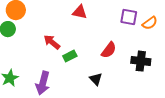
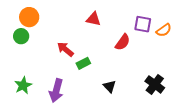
red semicircle: (109, 50) -> (123, 42), moved
black cross: (141, 61) -> (155, 84), moved, turned 30

